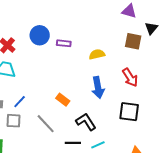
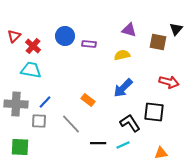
purple triangle: (129, 11) -> (129, 30), moved
red arrow: (130, 77) -> (169, 82), moved, turned -42
blue arrow: (98, 88) -> (123, 88), turned 55
black L-shape: (86, 122) -> (130, 123), moved

